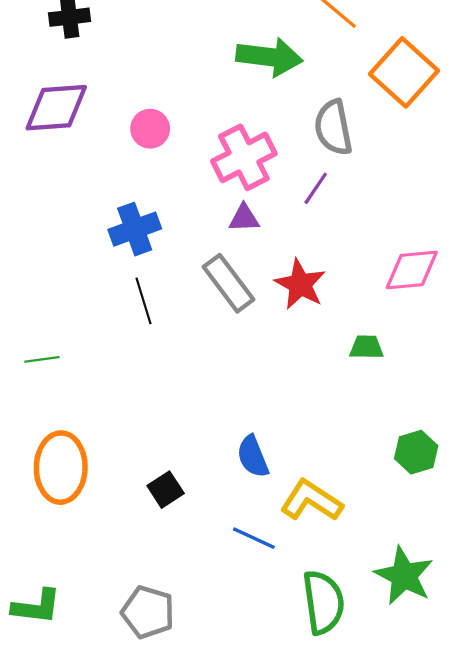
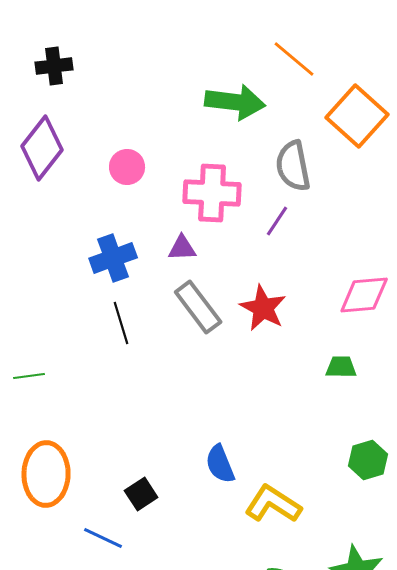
purple diamond: (56, 108) -> (42, 148), turned -48
pink cross: (244, 157) -> (212, 193), turned 30
purple triangle: (244, 218) -> (182, 248), moved
green trapezoid: (366, 347) -> (341, 367), moved
blue line: (254, 538) -> (103, 538), moved

